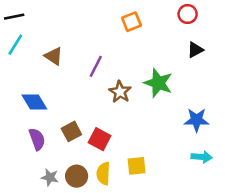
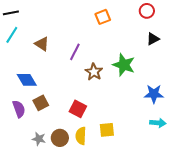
brown square: (71, 131) -> (41, 103), moved
purple semicircle: (37, 139) -> (19, 109), moved

